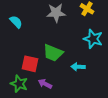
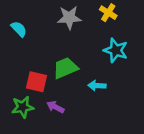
green trapezoid: (53, 53) -> (65, 68), turned 135
green star: (19, 84) -> (23, 107), turned -30

